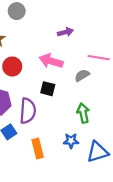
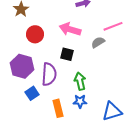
pink line: (99, 58) -> (113, 26), turned -30
green arrow: (83, 113) -> (80, 81), moved
blue star: (71, 141) -> (80, 101), moved

